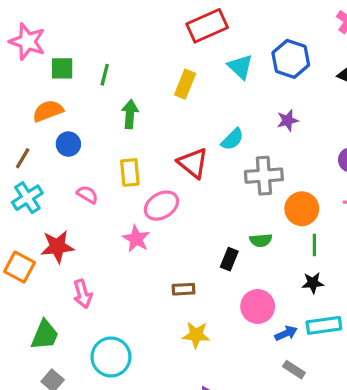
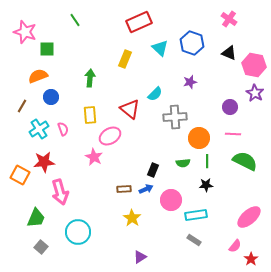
green line: (105, 75) -> (75, 20), moved, turned -48
pink semicircle: (87, 195) -> (63, 129), turned 40
cyan cross: (27, 198) -> (39, 129), moved
green semicircle: (261, 240) -> (183, 163), moved
pink arrow: (83, 294) -> (60, 192), size x1.4
cyan rectangle: (324, 325) -> (196, 215), moved
blue arrow: (286, 333) -> (146, 189), moved
yellow star: (196, 335) -> (132, 218), turned 30

